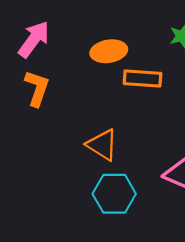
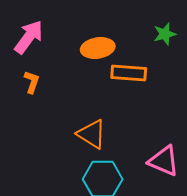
orange L-shape: (37, 88) -> (32, 82), size x0.7

